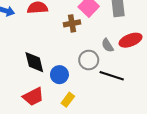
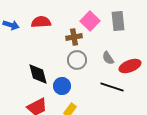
red ellipse: (131, 40) -> (130, 66), moved
gray circle: (89, 60) -> (77, 60), moved

